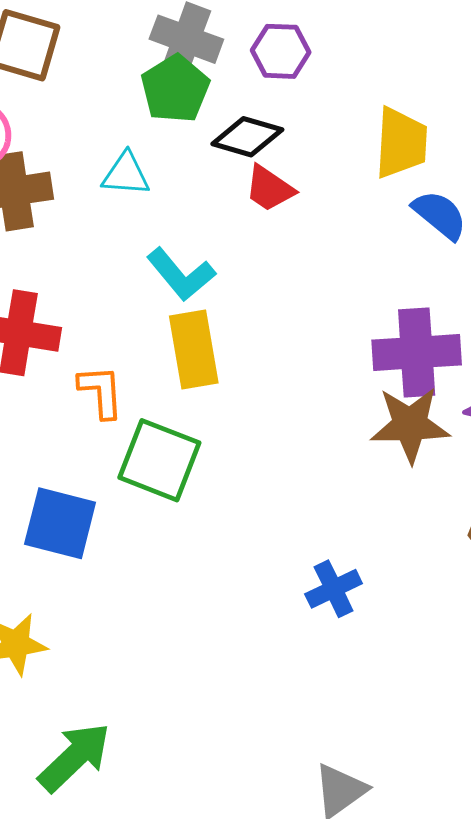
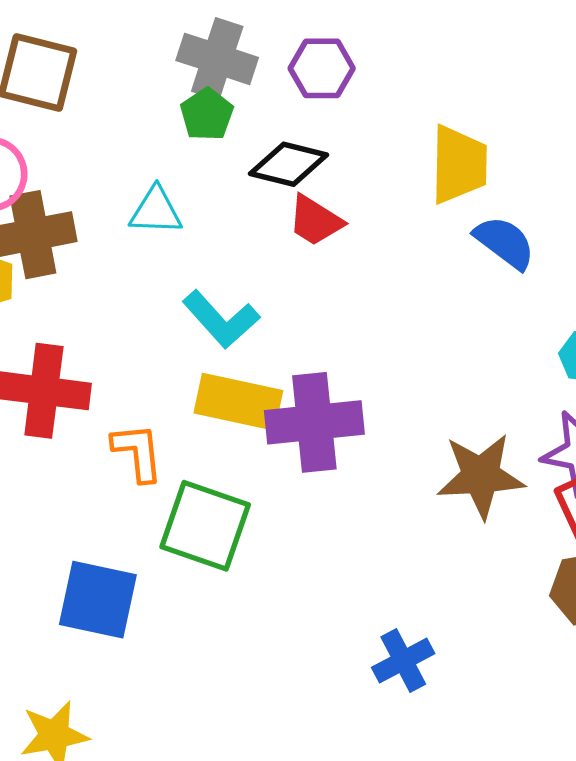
green pentagon: (175, 89) -> (207, 114), size x0.7
yellow rectangle: (194, 349) -> (238, 402), turned -66
purple cross: (417, 352) -> (314, 422), moved

